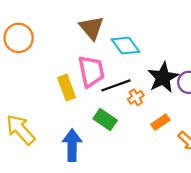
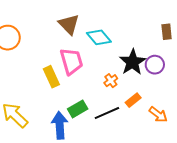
black line: (116, 85) -> (107, 113), moved
green rectangle: (105, 119) -> (78, 109), moved, turned -60

